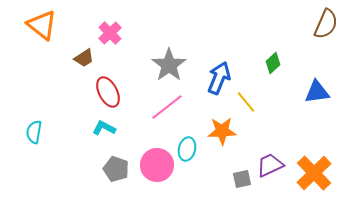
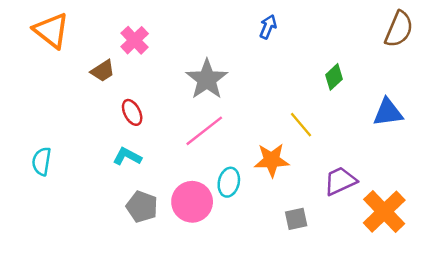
blue arrow: (219, 78) -> (268, 27), moved, size x0.6
red ellipse: (108, 92) -> (132, 112), size x0.7
purple trapezoid: (270, 165) -> (340, 181), moved

